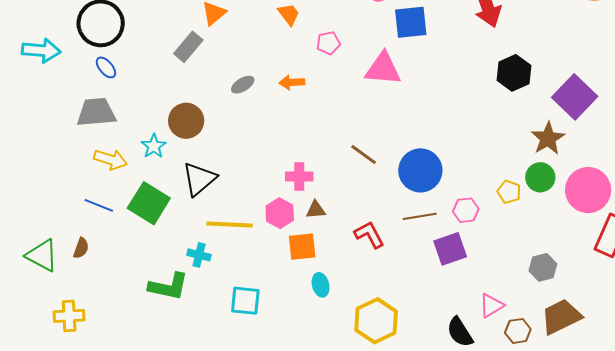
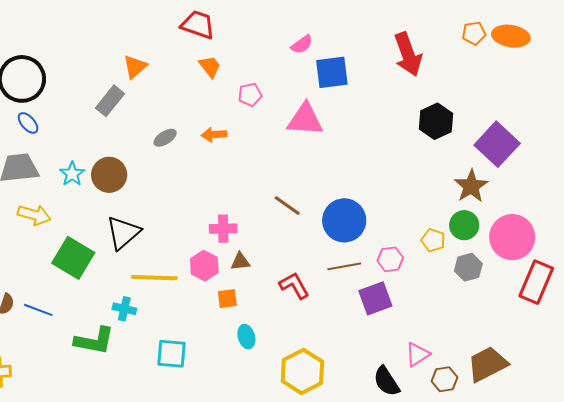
cyan star: (154, 146) -> (72, 174), moved
blue line: (99, 205) -> (38, 310), moved
orange square: (302, 247) -> (227, 299), size x0.7
gray hexagon: (543, 267) -> (468, 267), moved

